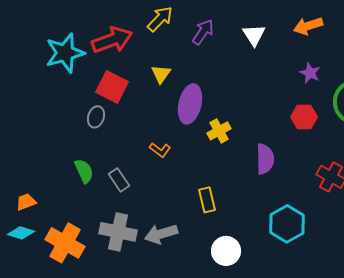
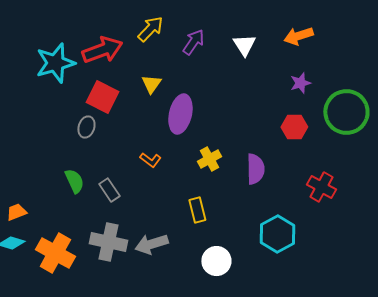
purple star: (310, 73) -> (300, 83), turned 30
yellow cross: (219, 131) -> (209, 159), moved

